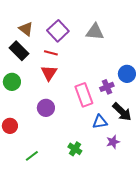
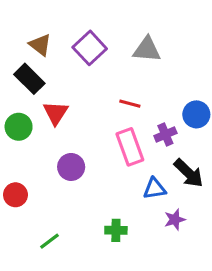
red line: (51, 53) -> (130, 104), moved
red triangle: (49, 73) -> (56, 113), moved
green cross: (75, 149) -> (116, 230), turned -32

